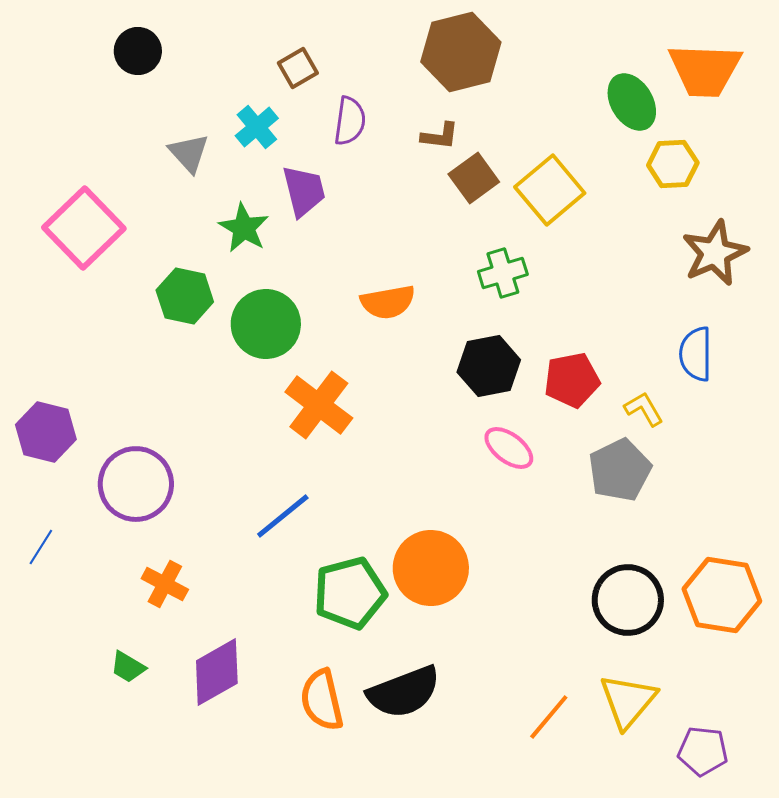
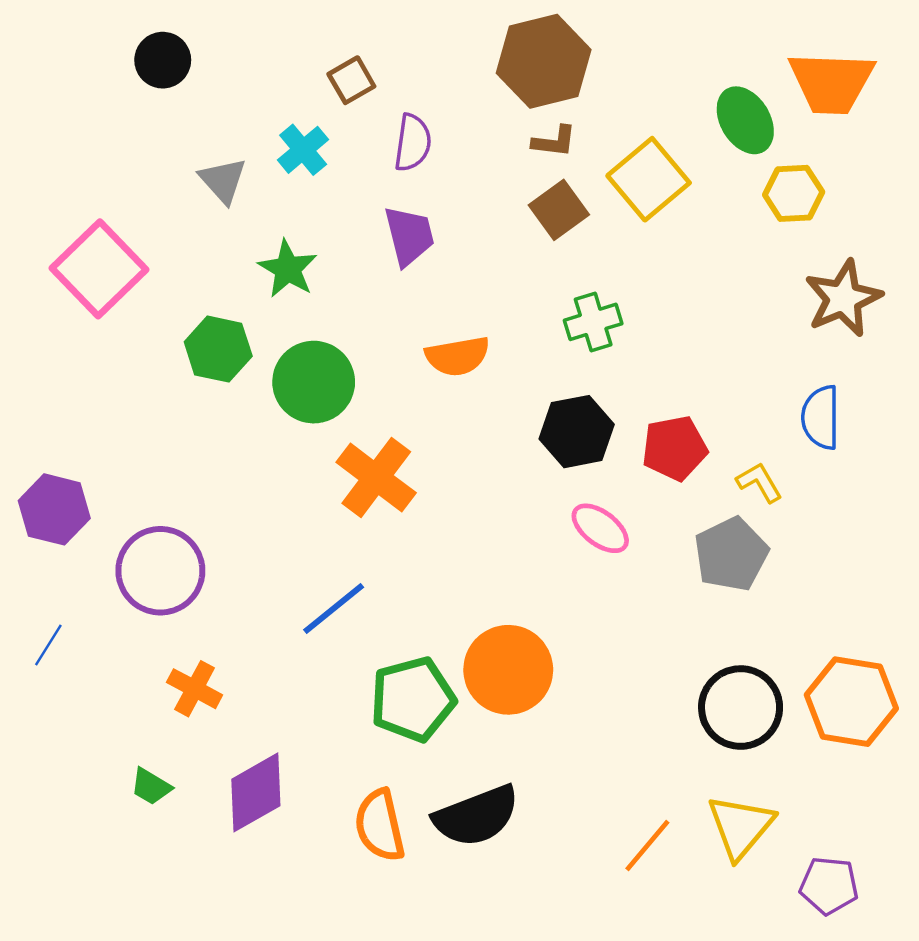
brown L-shape: (440, 136) -> (554, 142), moved
yellow square: (550, 190) -> (649, 179), moved
purple trapezoid: (304, 191) -> (409, 236), moved

